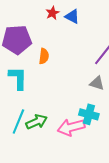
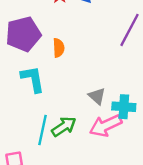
gray triangle: (97, 83) -> (97, 96), moved, turned 35

